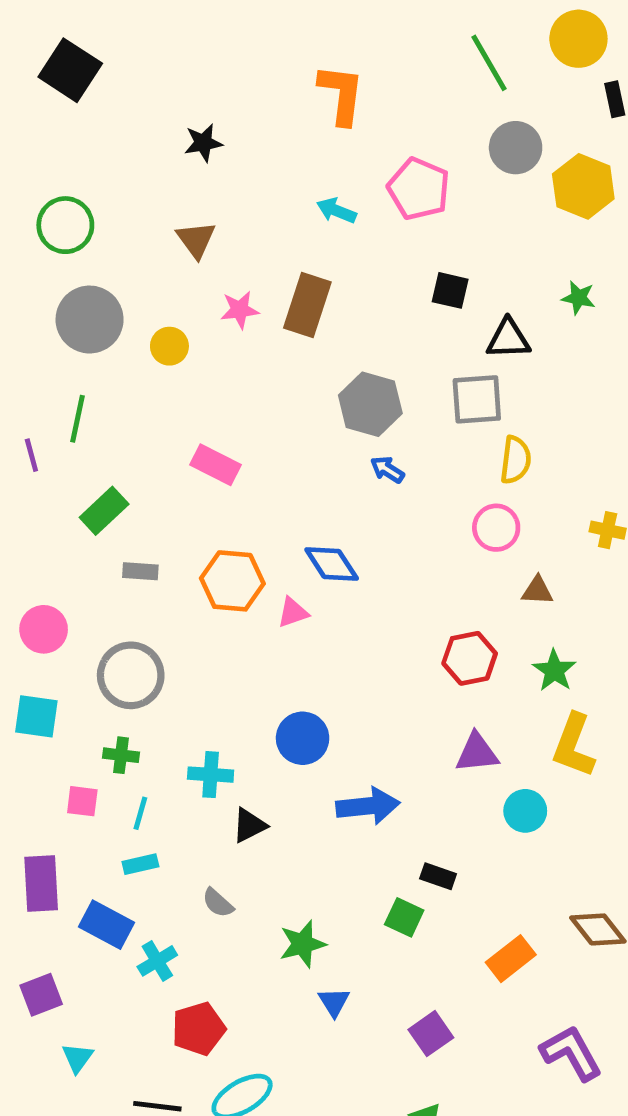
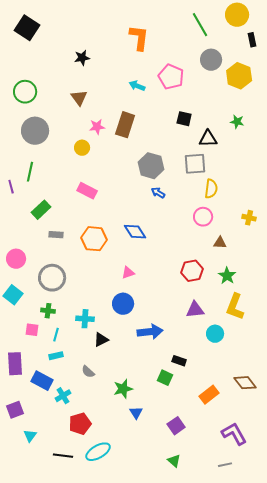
yellow circle: (169, 346) -> (82, 148), moved
pink triangle: (293, 612) -> (128, 273), moved
cyan square: (36, 716) -> (13, 295), turned 30

